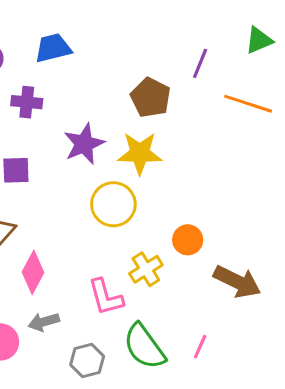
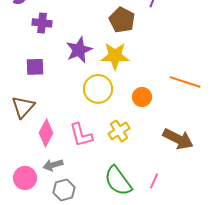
orange line: (248, 104) -> (185, 82), moved
orange circle: (188, 240) -> (142, 97), moved
pink L-shape: (106, 297) -> (81, 135), moved
gray hexagon: (87, 361) -> (64, 190), moved

